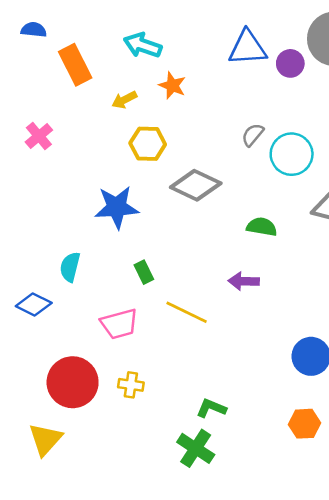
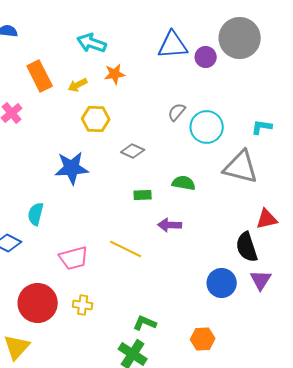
orange rectangle: (75, 65) -> (40, 76), moved
orange star: (172, 85) -> (115, 74), turned -30
gray diamond: (196, 185) -> (133, 151), size x0.6
green rectangle: (144, 272) -> (143, 195), moved, turned -66
orange hexagon: (305, 424) -> (203, 339), moved

